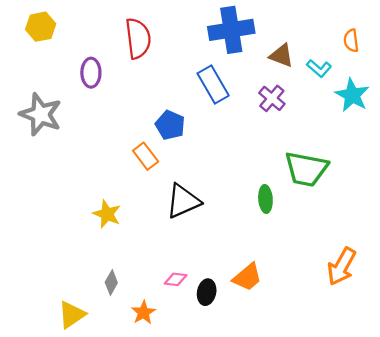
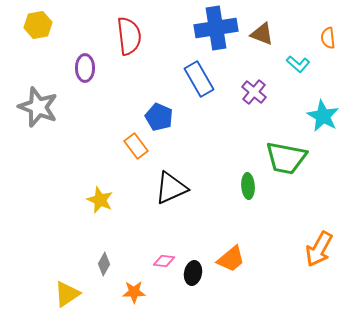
brown triangle: (282, 56) -> (262, 34), moved
cyan star: (352, 95) -> (323, 116), moved
orange star: (143, 313) -> (134, 292), turned 30

